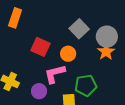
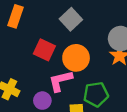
gray square: (79, 29) -> (71, 19), moved
orange circle: (68, 54) -> (76, 58), size x1.5

